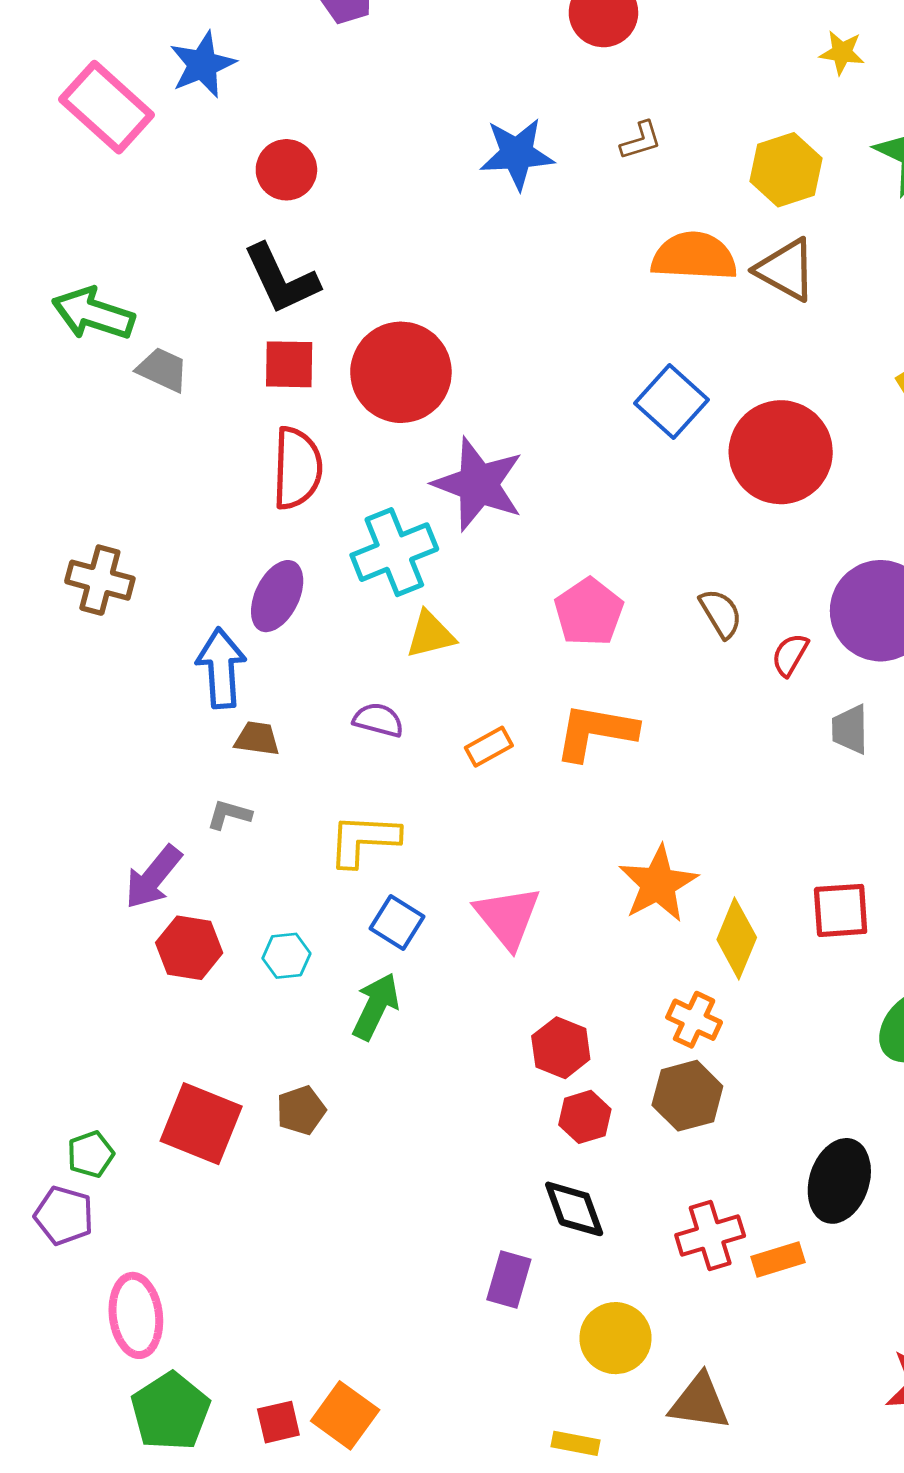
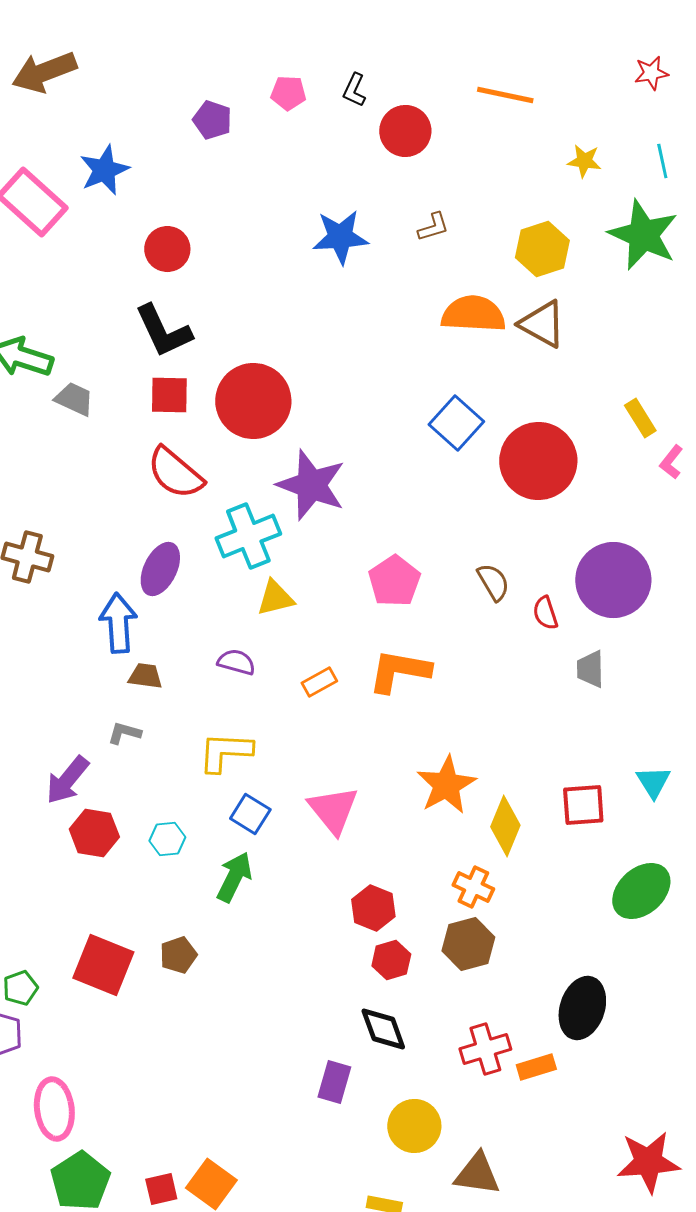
red semicircle: (297, 468) -> (175, 473), turned 128
red semicircle: (790, 655) -> (545, 613), turned -48

